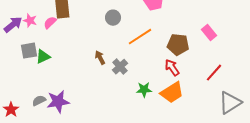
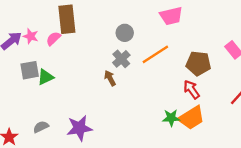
gray cross: (120, 67) -> (121, 59), moved
green star: (144, 90) -> (171, 118), moved
purple star: (58, 102) -> (79, 128), moved

